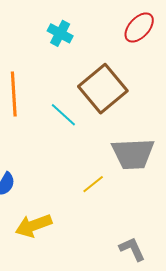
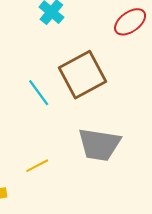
yellow line: (93, 184) -> (37, 166), moved

